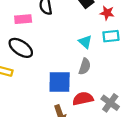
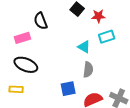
blue square: (60, 82) -> (68, 89), size x0.7

